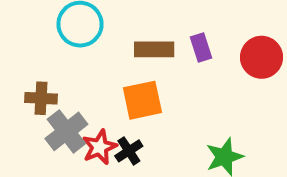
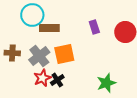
brown rectangle: (154, 49) -> (49, 28), moved
gray cross: (66, 131) -> (39, 56), moved

